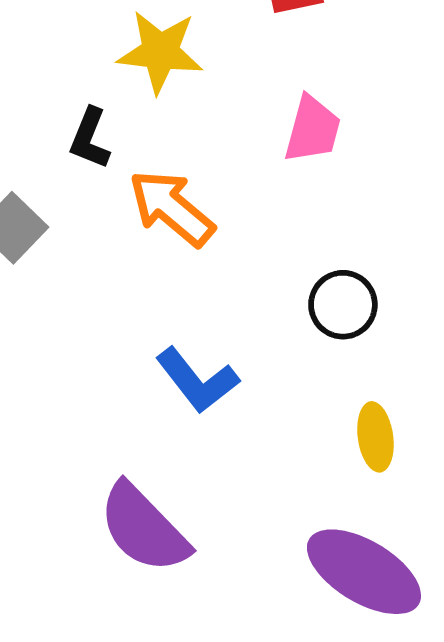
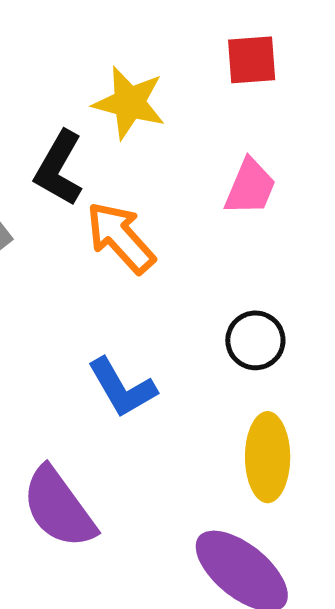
black L-shape: (90, 138) -> (59, 168), size x1.4
yellow ellipse: (375, 437) -> (268, 457), size x1.5

